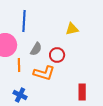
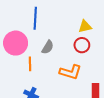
red circle: (57, 55) -> (82, 45), moved
orange L-shape: (44, 73) -> (71, 72), moved

